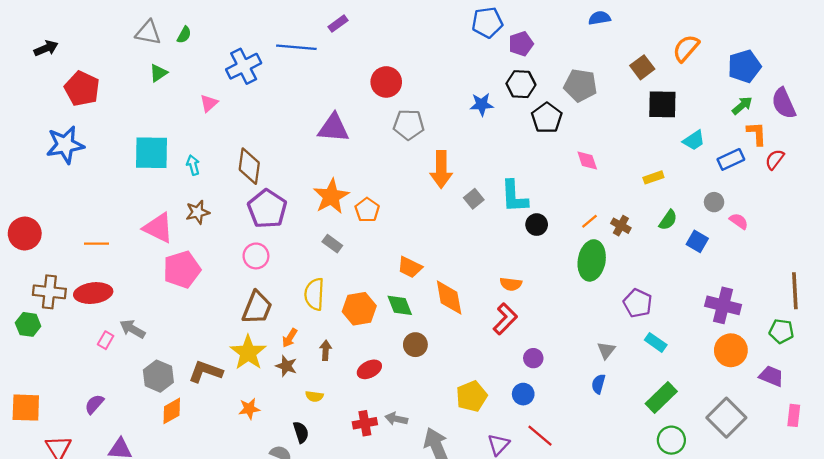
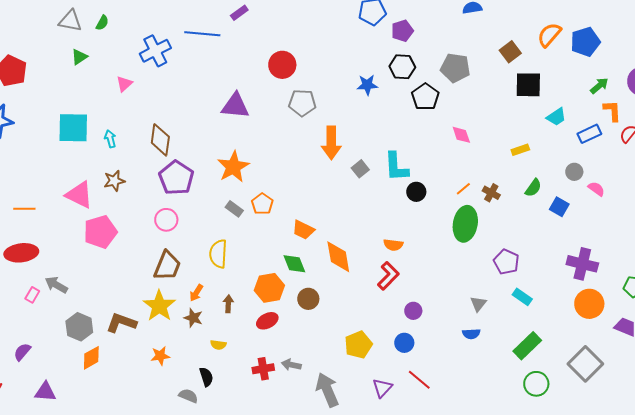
blue pentagon: (744, 66) -> (585, 42), moved
orange pentagon: (367, 210) -> (262, 204), moved
orange hexagon: (359, 309) -> (269, 288), moved
blue semicircle: (598, 384) -> (471, 334), turned -108

